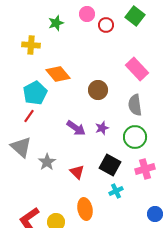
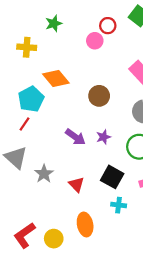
pink circle: (87, 14) -> (95, 41), moved
cyan cross: (116, 191) -> (119, 205), turned 32

